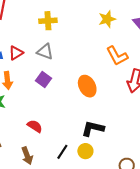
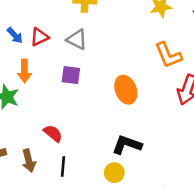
purple square: (44, 80) -> (71, 75), turned -35
black line: (62, 152) -> (63, 166), moved, turned -35
brown arrow: (27, 156) -> (29, 161), moved

